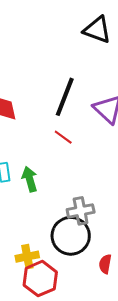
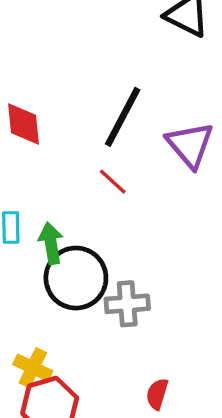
black circle: (71, 236) -> (76, 278), moved
yellow cross: (27, 257) -> (33, 368), turned 30

